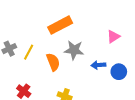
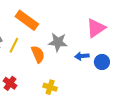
orange rectangle: (60, 25) -> (27, 20), moved, turned 65
pink triangle: (113, 37) -> (96, 28), size x1.5

